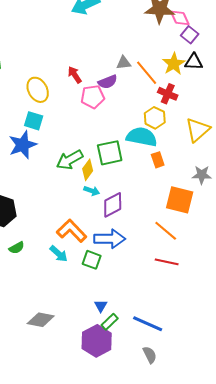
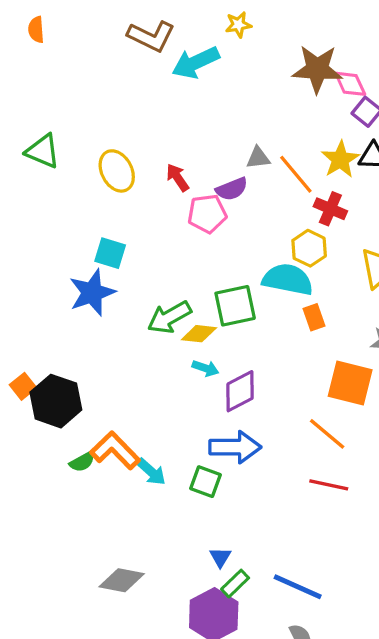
yellow ellipse: (38, 90) -> (117, 171), moved
yellow diamond: (88, 170) -> (199, 334), turned 60
orange L-shape: (72, 231) -> (115, 450), moved

